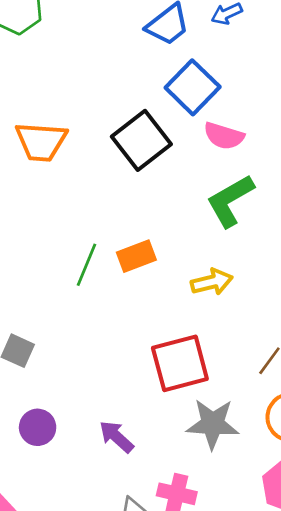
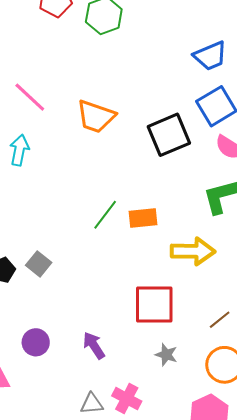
yellow arrow: (212, 282) -> (193, 251), size x1.4
gray star: (213, 424) -> (166, 355), size x0.6
purple circle: (38, 427) -> (36, 342), moved

